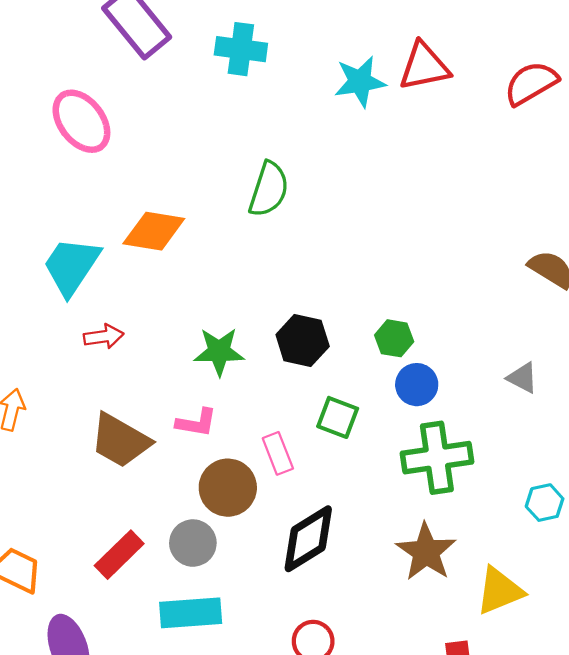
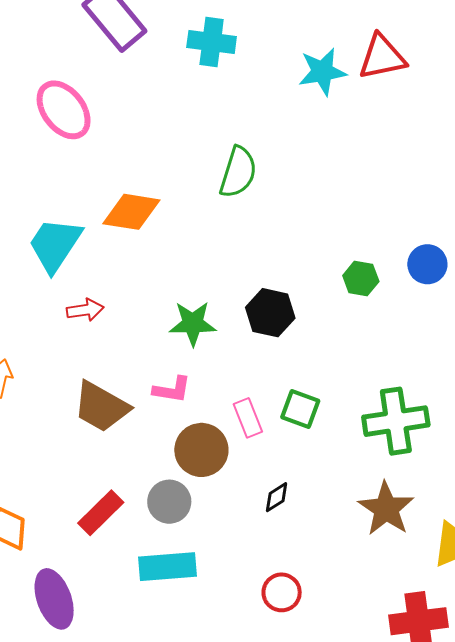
green hexagon: (394, 338) -> (361, 278), moved
blue circle: (417, 385) -> (427, 264), moved
green square: (338, 417) -> (300, 409), moved
black diamond: (308, 539) -> (277, 497), size x0.5

